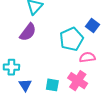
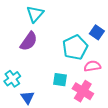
cyan cross: (11, 67) -> (12, 79), turned -35
cyan square: (52, 85) -> (60, 80), moved

